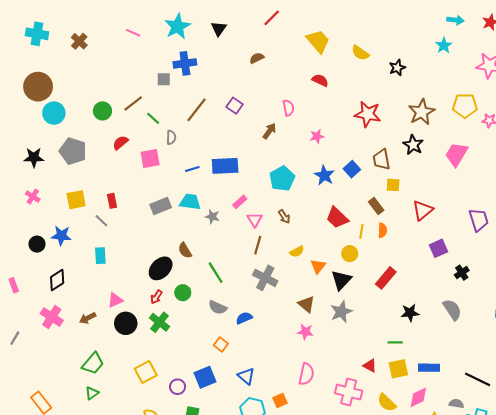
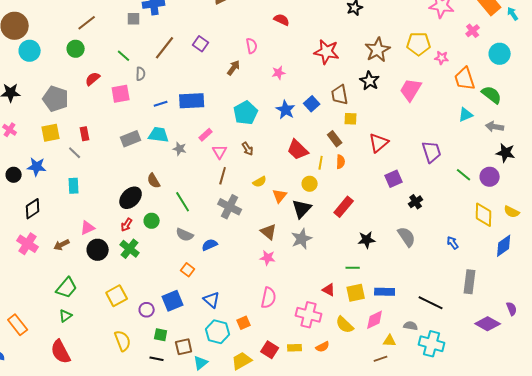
brown line: (133, 104) -> (87, 23), moved
gray pentagon: (73, 151) -> (56, 99), moved

